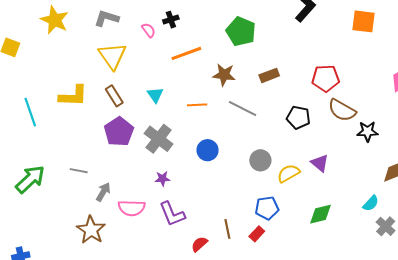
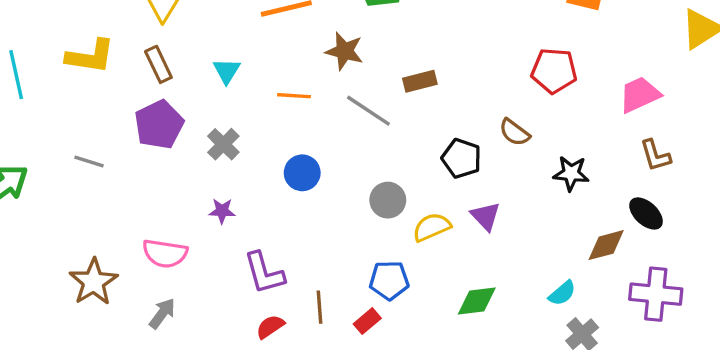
brown rectangle: (269, 75) -> (420, 81), moved
red pentagon: (326, 78) -> (554, 71), moved
brown semicircle: (342, 110) -> (514, 132), moved, size x0.7
black pentagon: (298, 117) -> (461, 158), moved
gray cross: (159, 139) -> (223, 144), size x0.7
gray line: (79, 171) -> (89, 161), moved
gray arrow: (103, 192) -> (162, 313), moved
purple L-shape: (172, 214) -> (264, 273), moved

